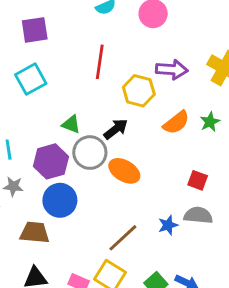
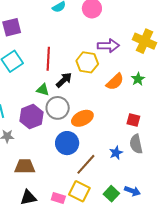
red line: (100, 62) -> (48, 59), moved
black arrow: (116, 129) -> (64, 80), moved
orange ellipse: (124, 171) -> (82, 118), turned -50
blue circle: (60, 200) -> (67, 143), moved
gray semicircle: (198, 215) -> (136, 144), turned -102

